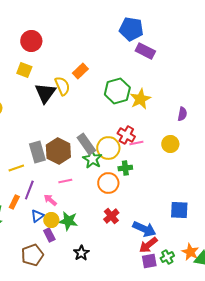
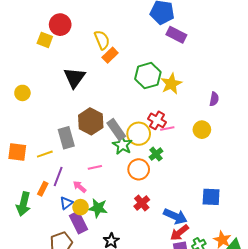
yellow square: (24, 70) -> (45, 40), moved
yellow semicircle: (62, 86) -> (102, 40), moved
brown hexagon: (58, 151) -> (91, 121), moved
green cross: (125, 168) -> (156, 154), turned -32
purple rectangle: (49, 235) -> (79, 222), size x1.5

